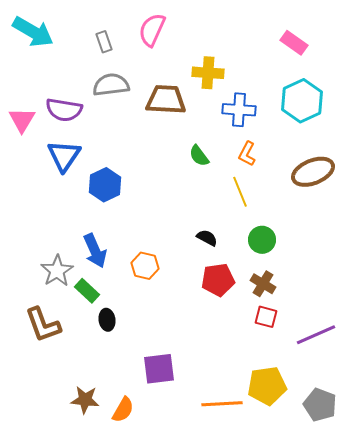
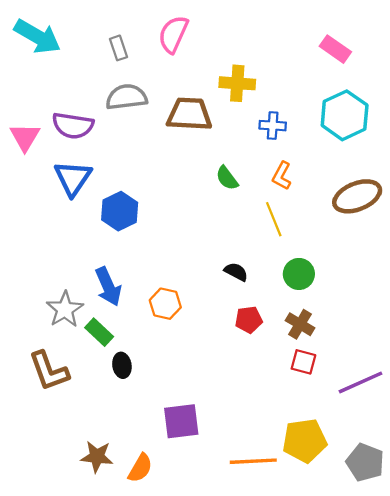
blue cross: (239, 110) -> (273, 126), size x0.7
red pentagon: (218, 280) -> (249, 320), size x0.7

